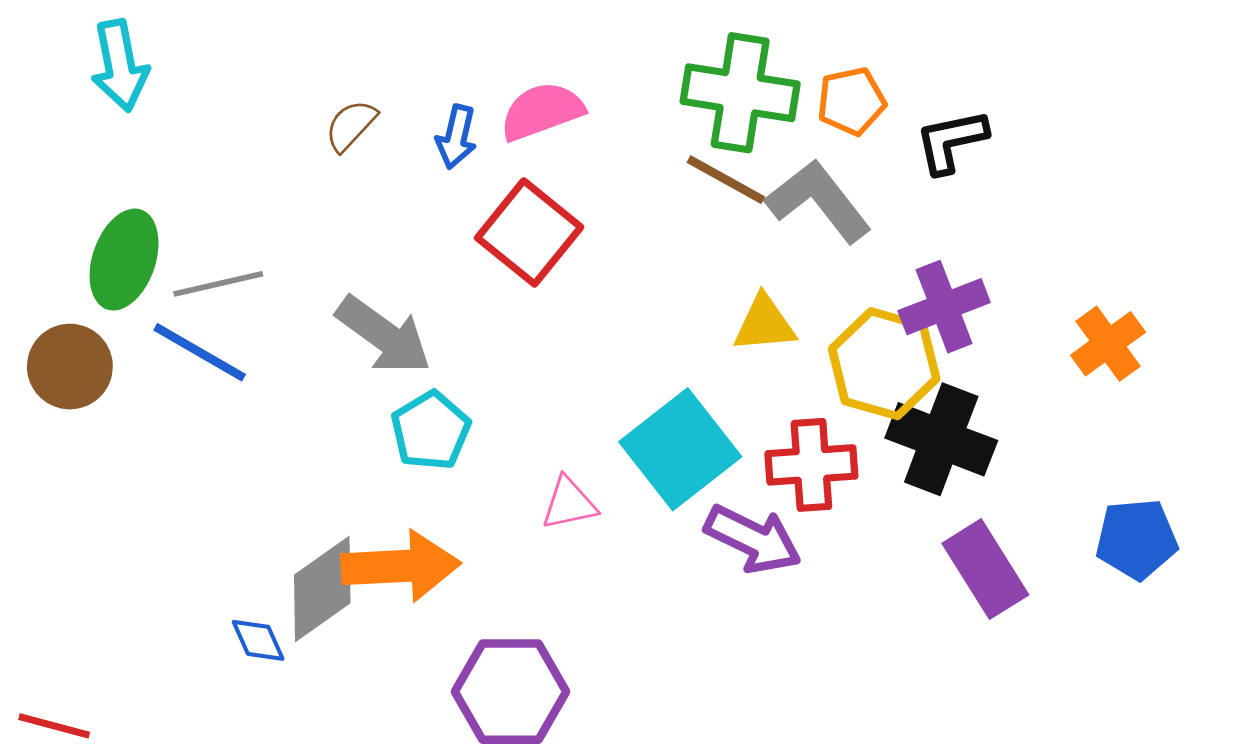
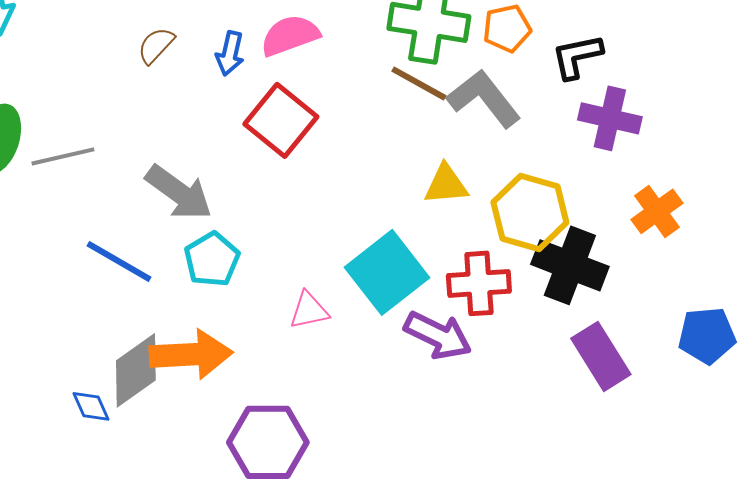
purple cross: (944, 307) -> (610, 118), moved, turned 34
orange cross: (1108, 344) -> (657, 211), moved
blue line: (200, 352) -> (119, 261), moved

